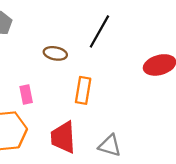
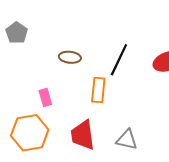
black line: (99, 31) -> (119, 60), moved

